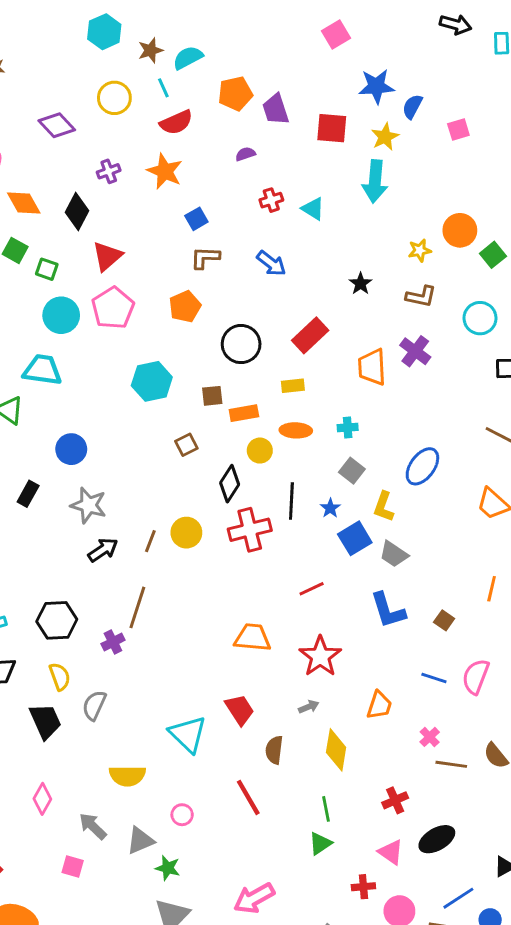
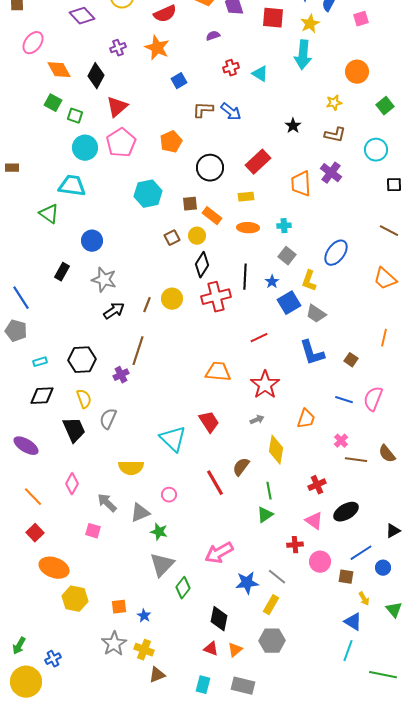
orange circle: (460, 230) -> (357, 72), moved
brown L-shape: (205, 258) -> (203, 110), moved
orange rectangle: (244, 413) -> (212, 216), turned 48
yellow circle: (260, 451) -> (197, 236), moved
brown semicircle: (274, 750) -> (241, 467), moved, turned 30

